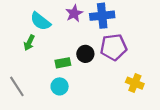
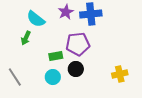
purple pentagon: (113, 47) -> (78, 44), moved
black circle: (85, 54) -> (76, 69), moved
yellow cross: (135, 83) -> (120, 74), turned -35

